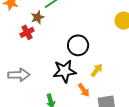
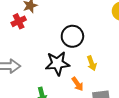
yellow arrow: (97, 70) -> (92, 63), turned 120

